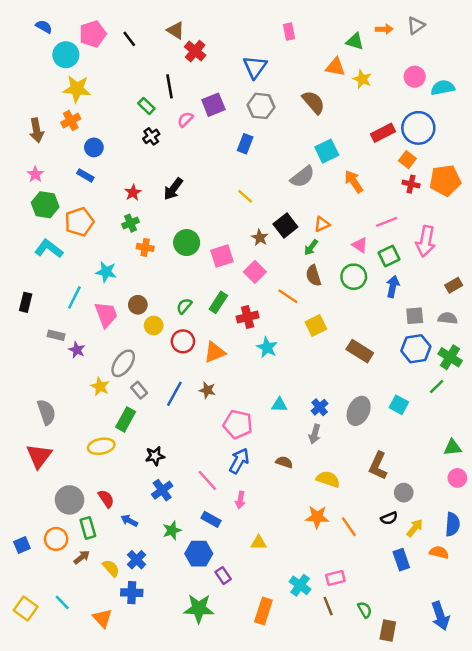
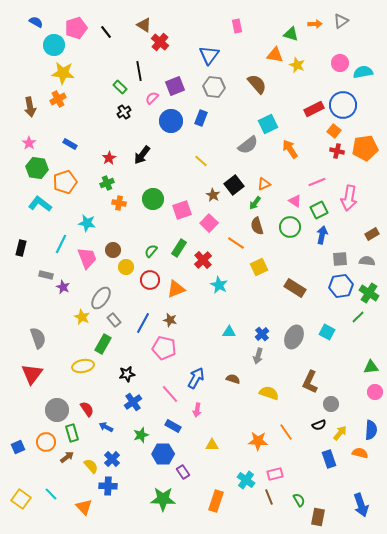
blue circle: (94, 147) -> (171, 121), moved, size x1.5
red cross: (248, 317) -> (203, 260), turned -30
pink pentagon: (238, 424) -> (164, 348), moved
orange star: (317, 517) -> (258, 441), moved

